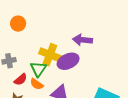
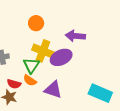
orange circle: (18, 24) -> (36, 23), moved
red semicircle: (21, 79) -> (14, 84), moved, turned 56

